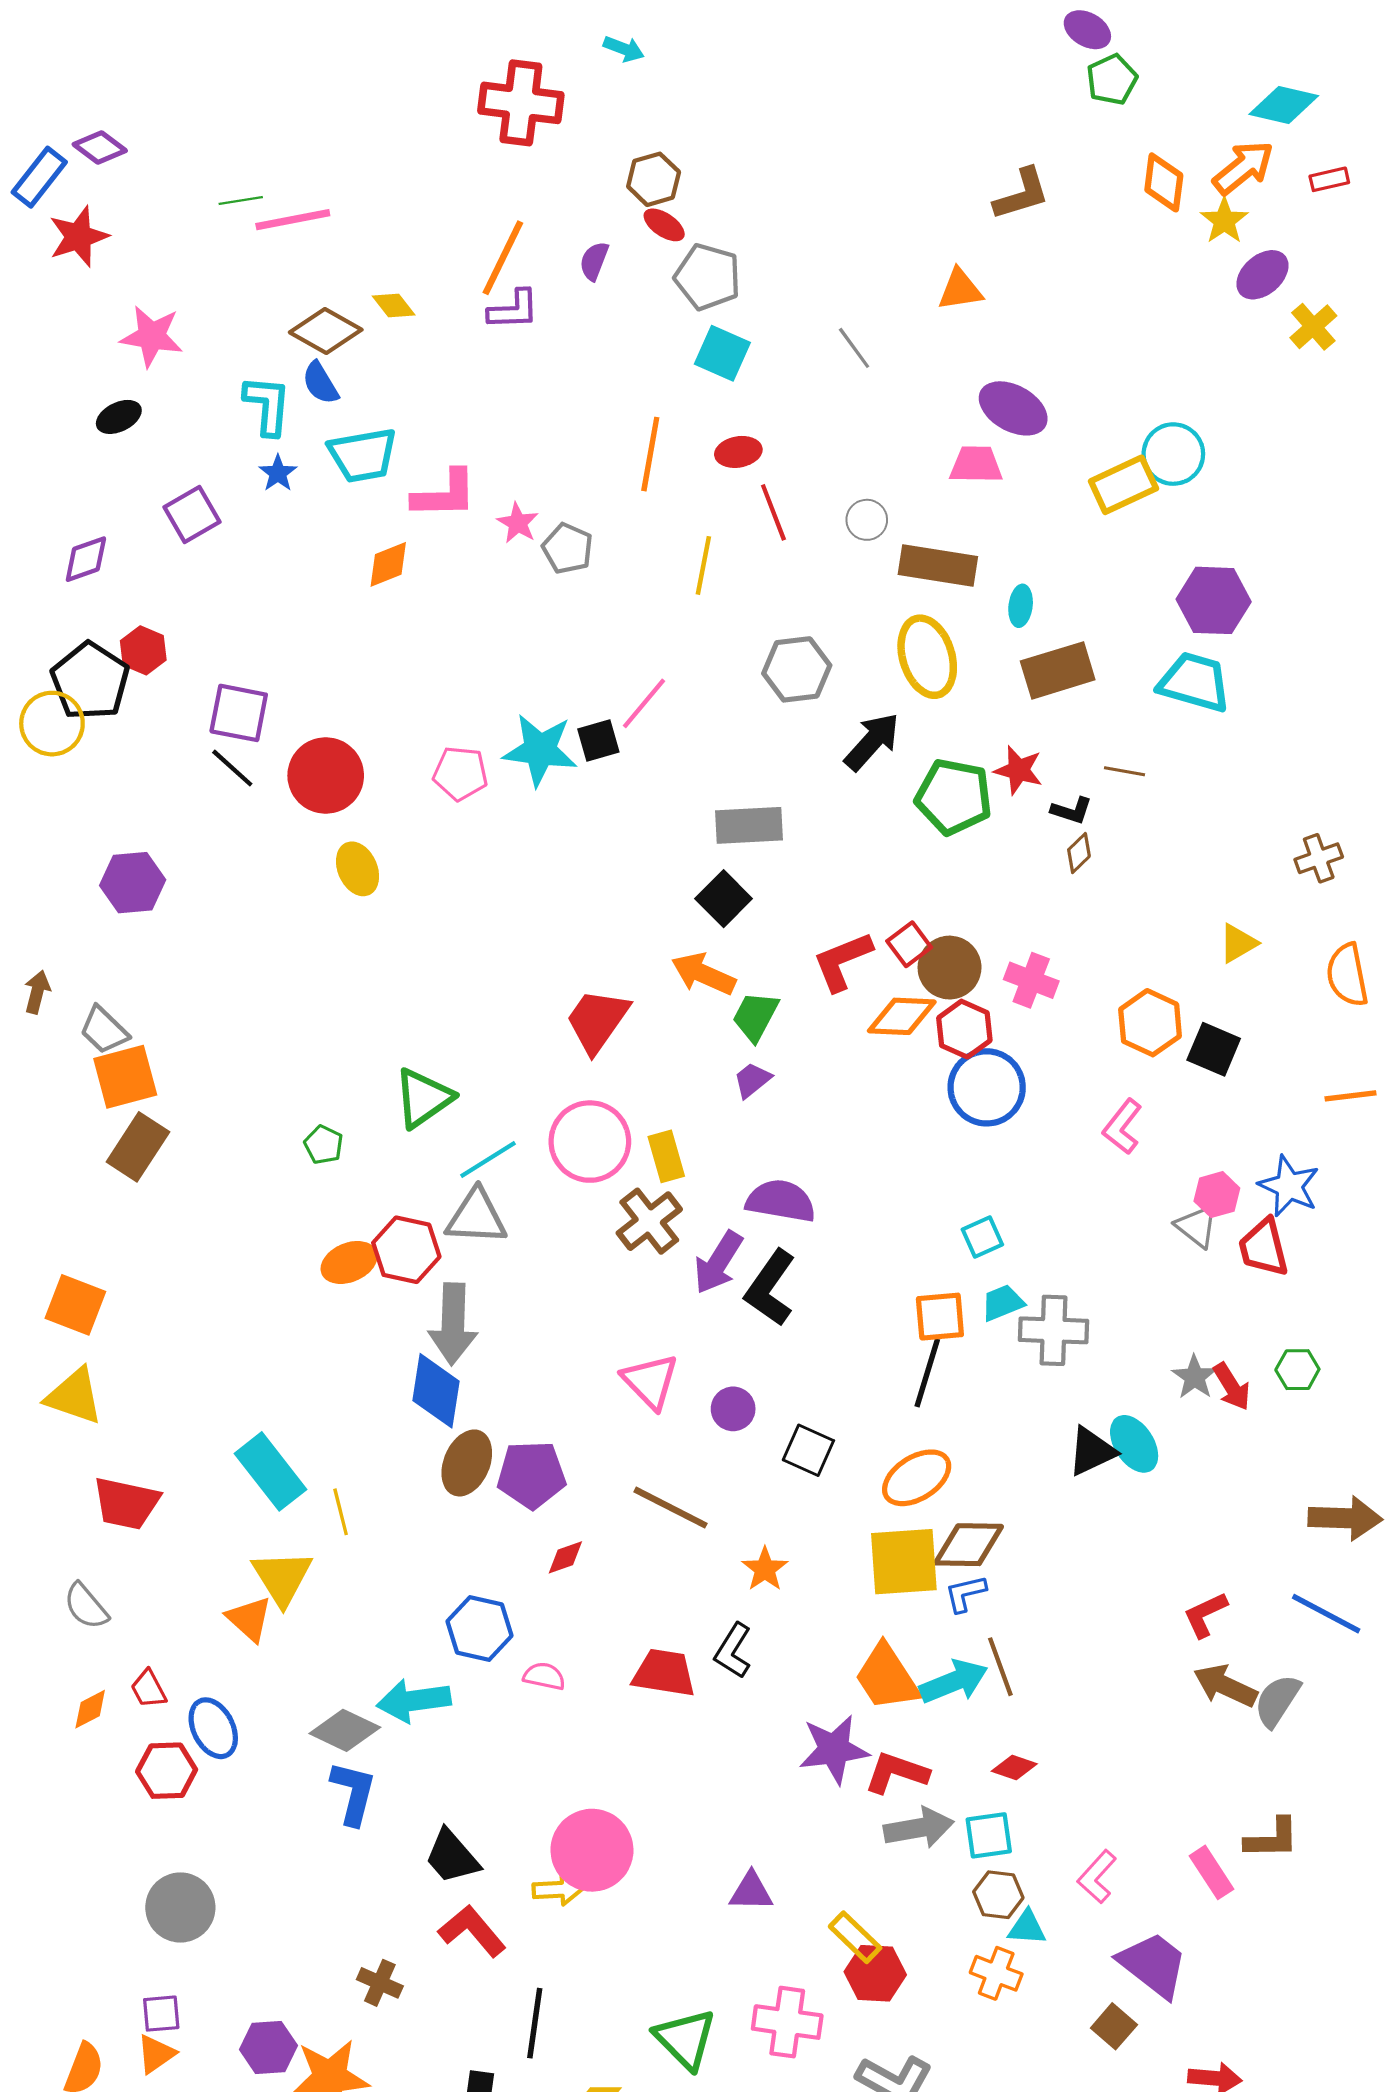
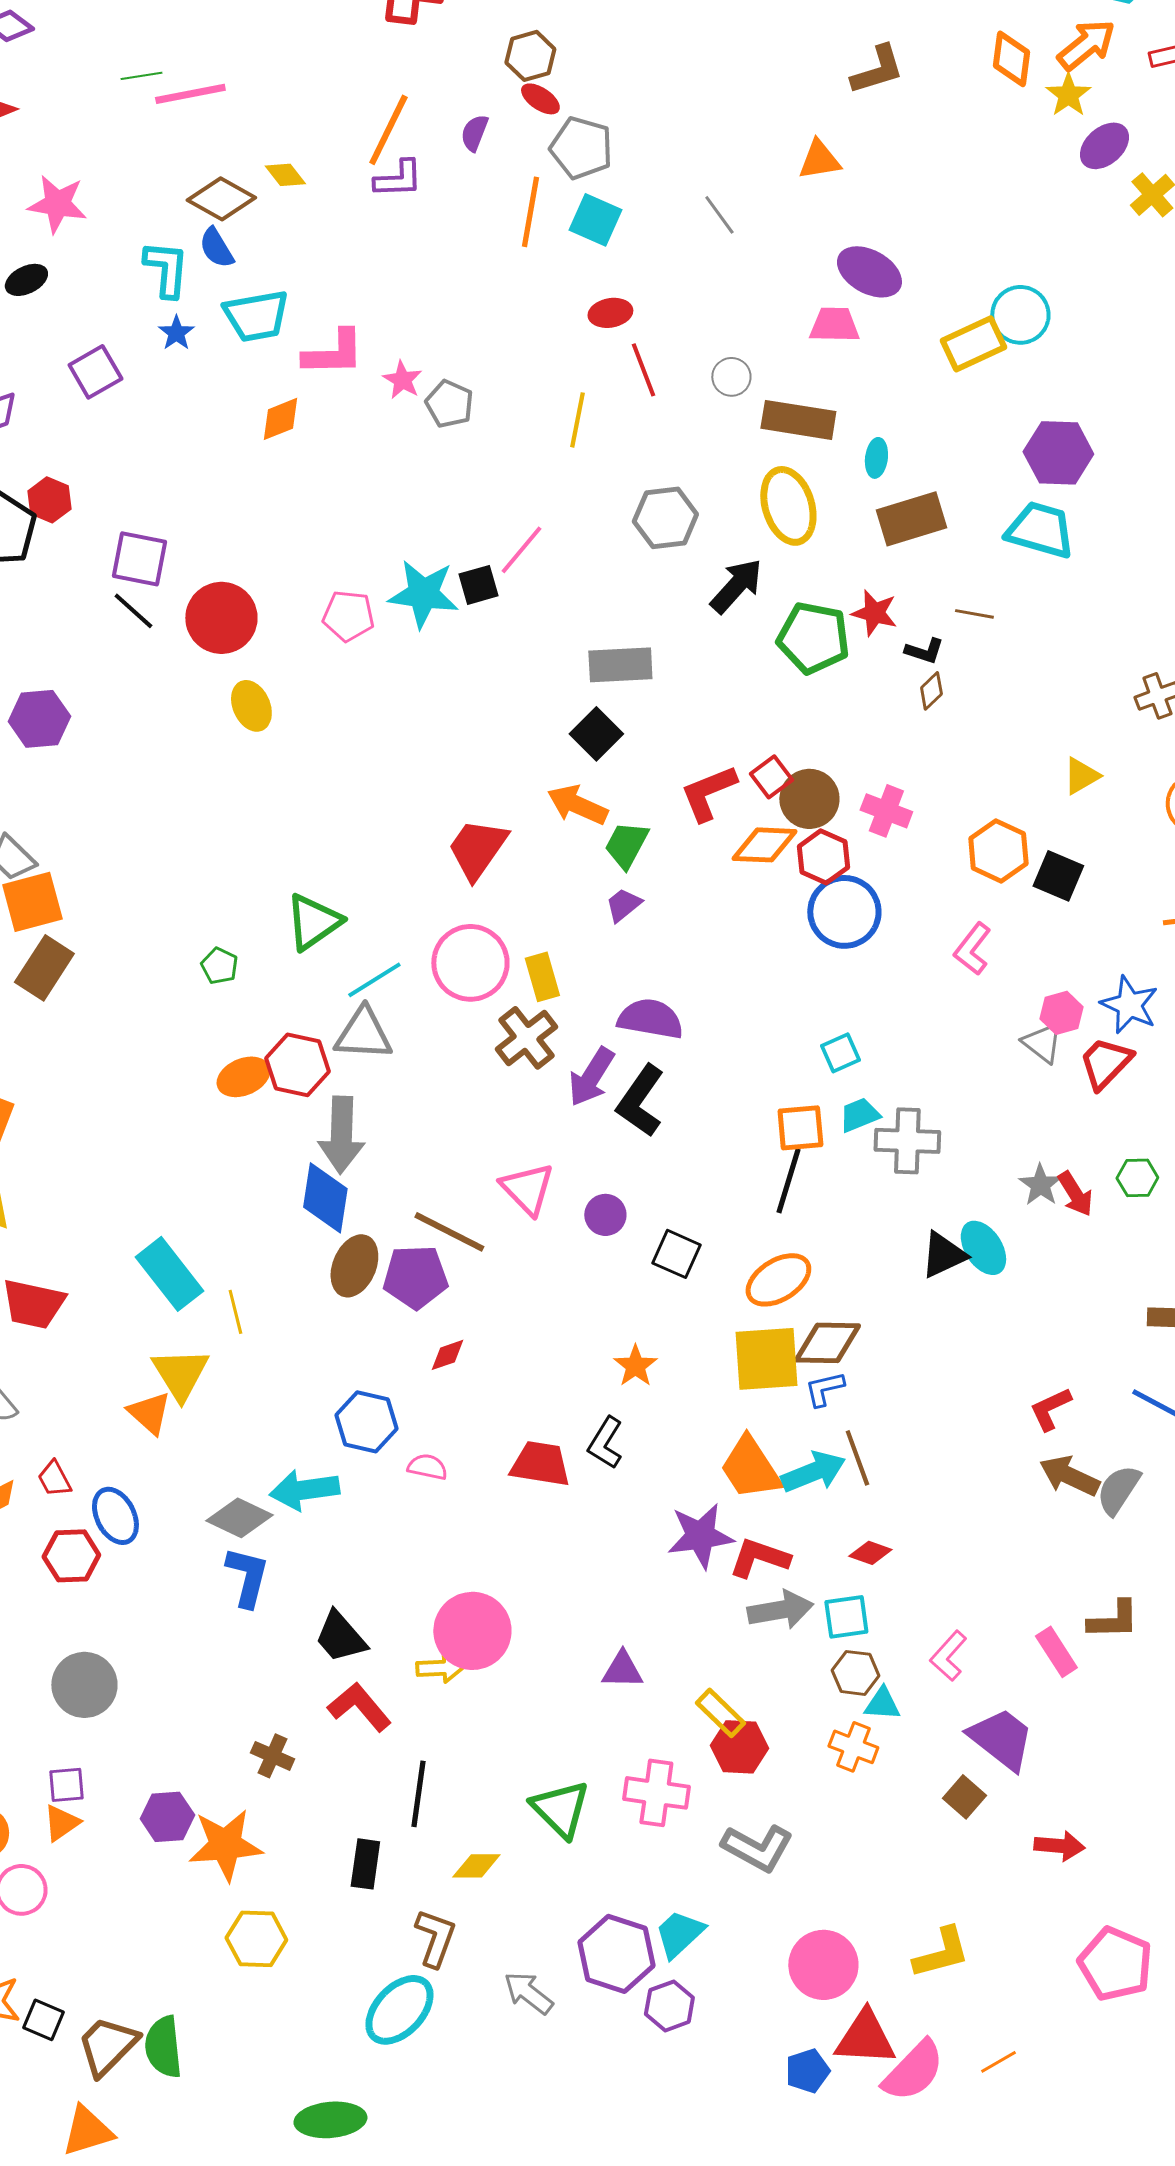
orange line: (650, 454) -> (530, 212), moved
red trapezoid: (1264, 1248) -> (1105, 1063), turned 58
brown line: (670, 1508) -> (449, 1232), moved

